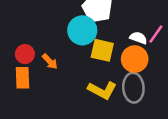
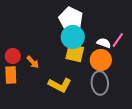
cyan circle: (82, 30) -> (73, 37), moved
yellow L-shape: (102, 90) -> (60, 85), moved

